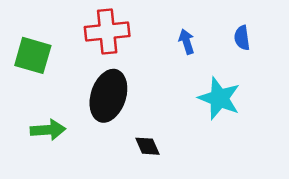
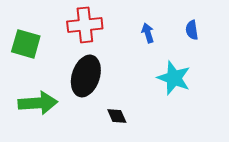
green arrow: (48, 130) -> (38, 103), size x1.4

